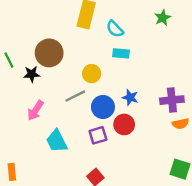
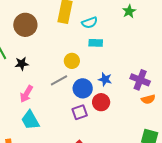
cyan semicircle: (115, 29) -> (90, 23), turned -63
brown circle: (49, 53) -> (25, 25), moved
purple cross: (172, 100) -> (140, 80), turned 30
cyan trapezoid: (57, 141) -> (30, 120), moved

